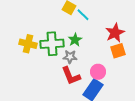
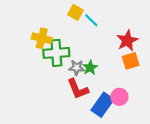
green star: (75, 40) -> (90, 68), moved
yellow cross: (28, 44) -> (42, 38), moved
pink circle: (98, 72) -> (119, 97), moved

